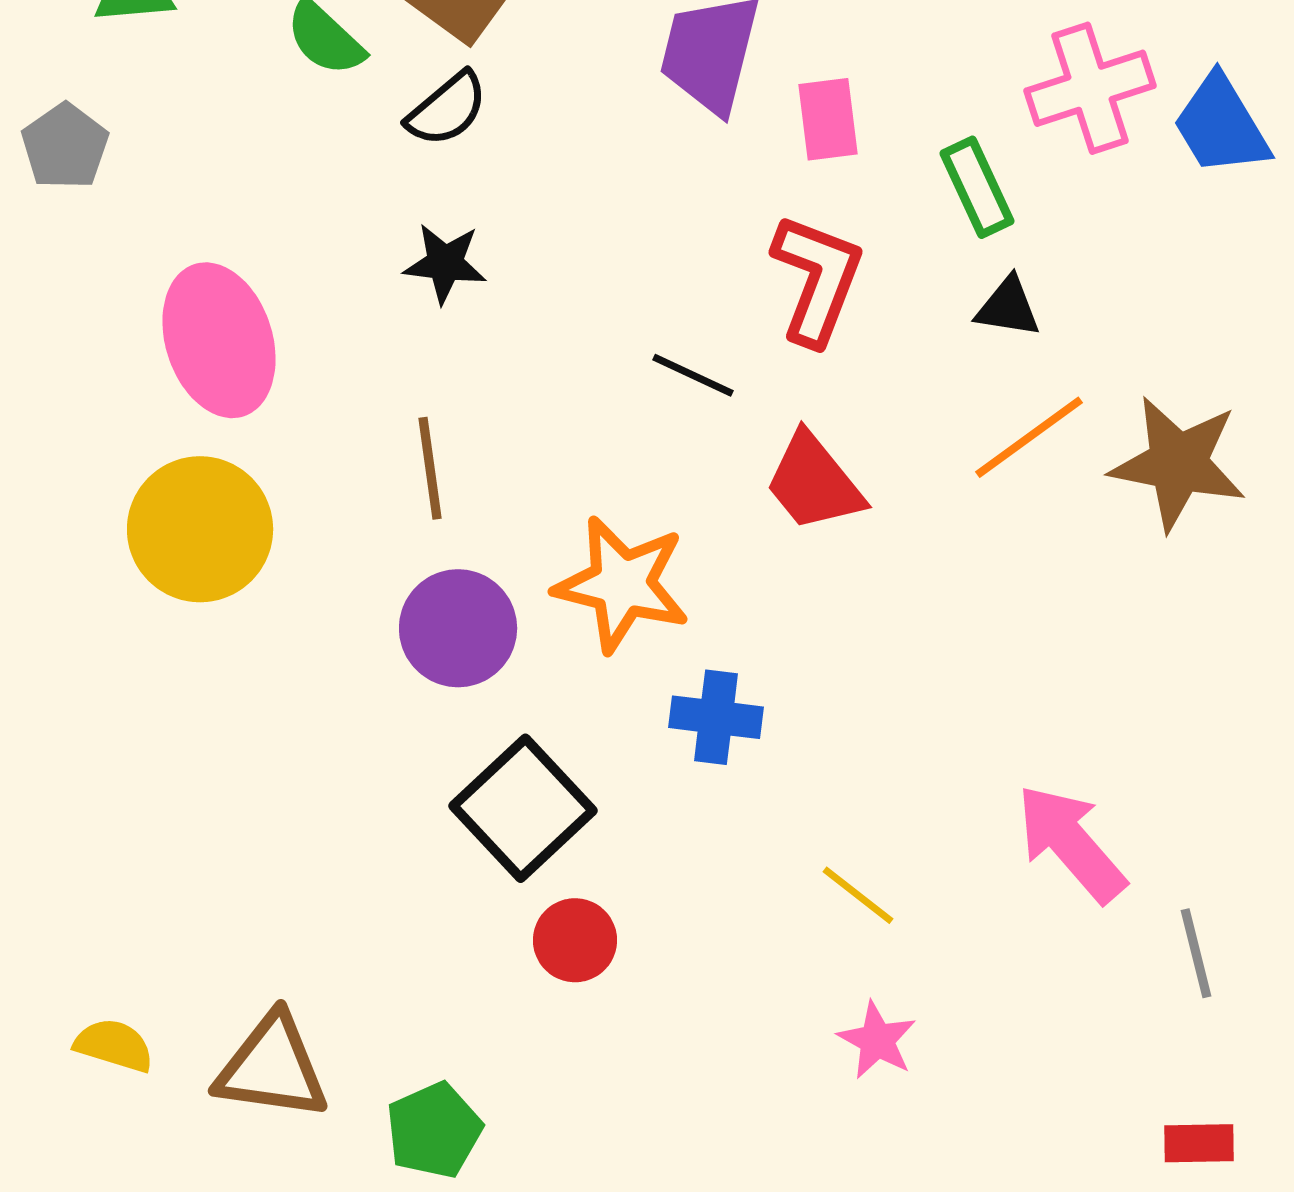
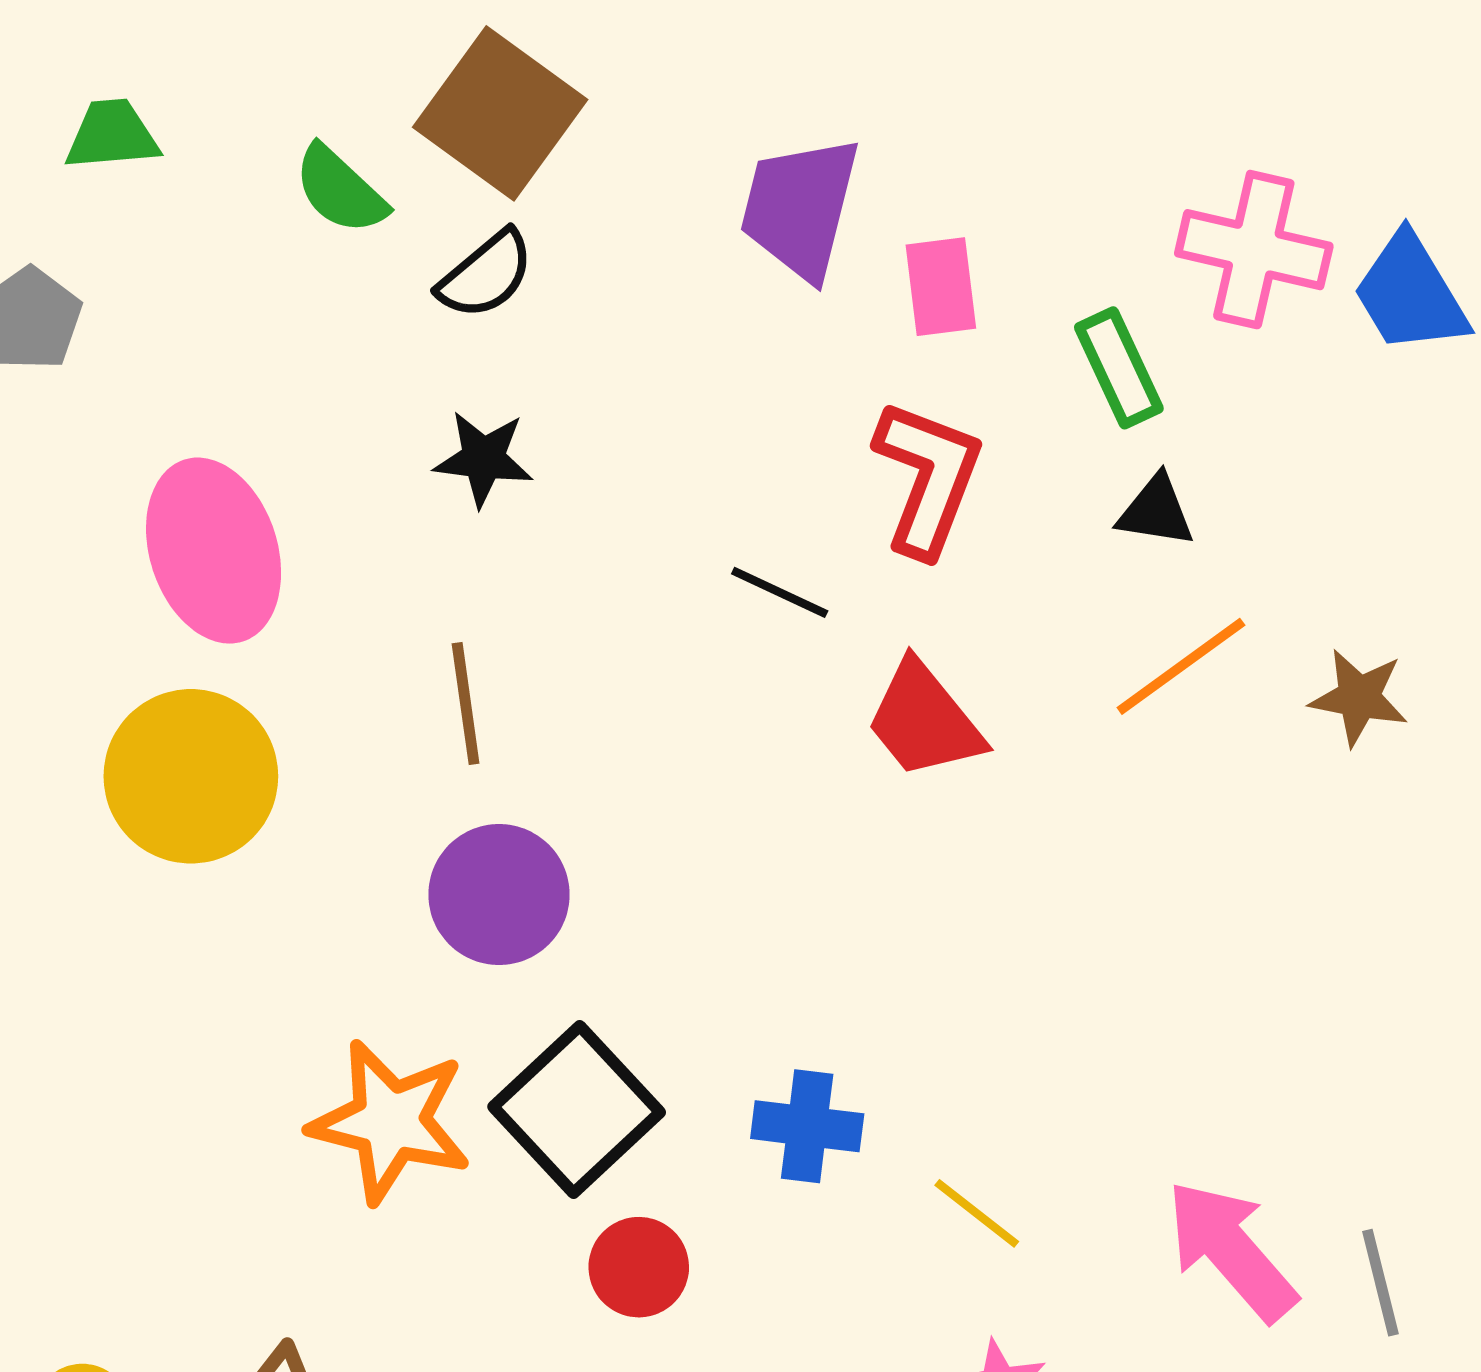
pink cross: (1090, 88) -> (1254, 250), turned 31
brown star: (1178, 463) -> (1359, 697), size x0.6
orange star: (622, 584) -> (390, 1121), moved
blue cross: (716, 717) -> (807, 1126), moved
pink arrow: (1071, 843) -> (1231, 1250), moved

